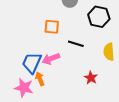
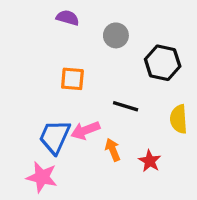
orange square: (52, 27) -> (72, 79), moved
orange arrow: (40, 79) -> (113, 150), moved

